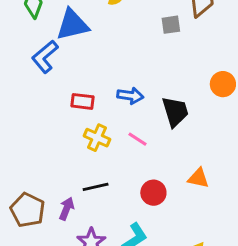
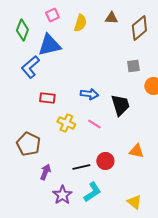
gray square: (171, 25) -> (133, 66), moved
red rectangle: (83, 101) -> (47, 98), moved
black line: (96, 187) -> (81, 167), moved
brown pentagon: (28, 210) -> (28, 144), moved

